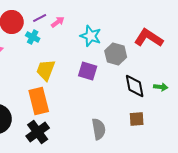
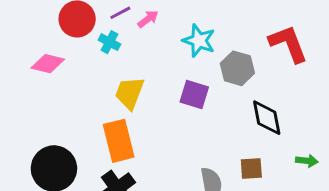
red L-shape: (149, 38) -> (288, 44), turned 36
green arrow: (161, 87) -> (307, 161), moved
brown square: (137, 119) -> (251, 169), moved

